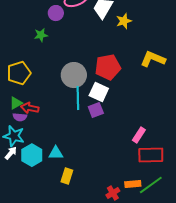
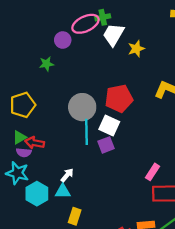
white arrow: (11, 153) -> (67, 175), moved

